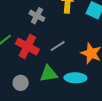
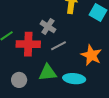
gray cross: (37, 16) -> (48, 27), moved
red cross: (27, 47) -> (28, 44), turned -30

